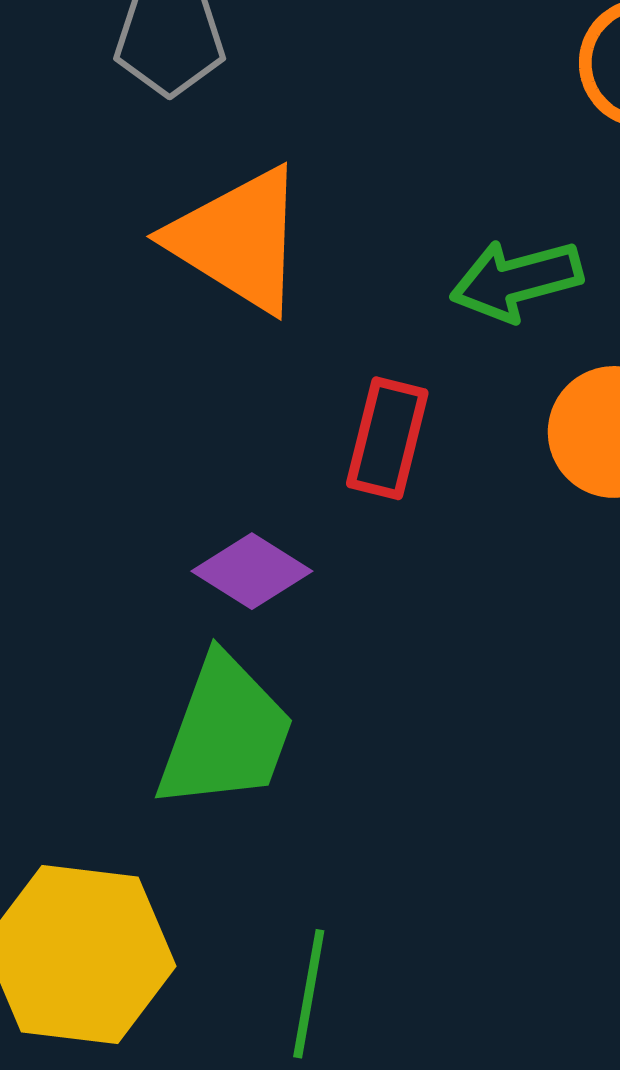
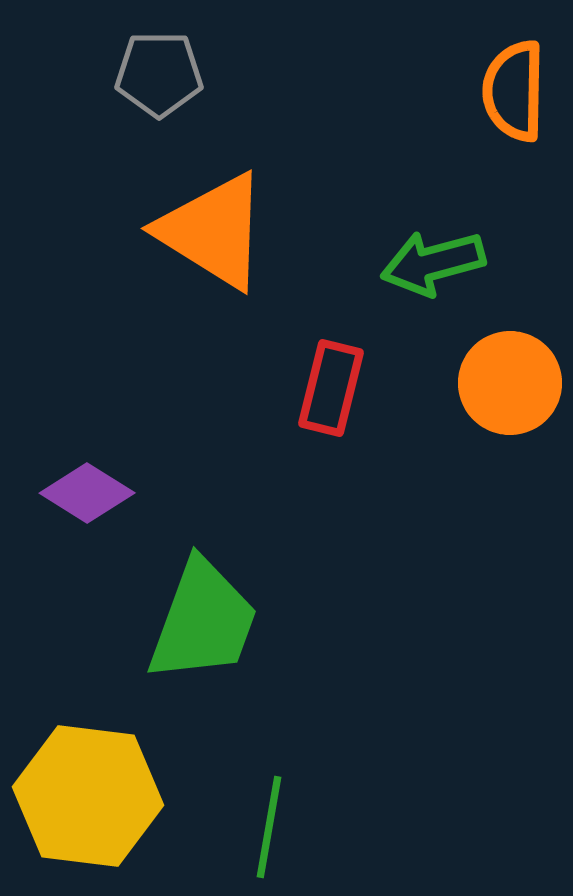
purple diamond: (252, 571) -> (87, 493), moved

